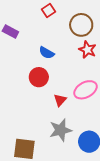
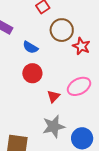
brown circle: (81, 25) -> (62, 30), moved
blue semicircle: (47, 53) -> (30, 47), moved

